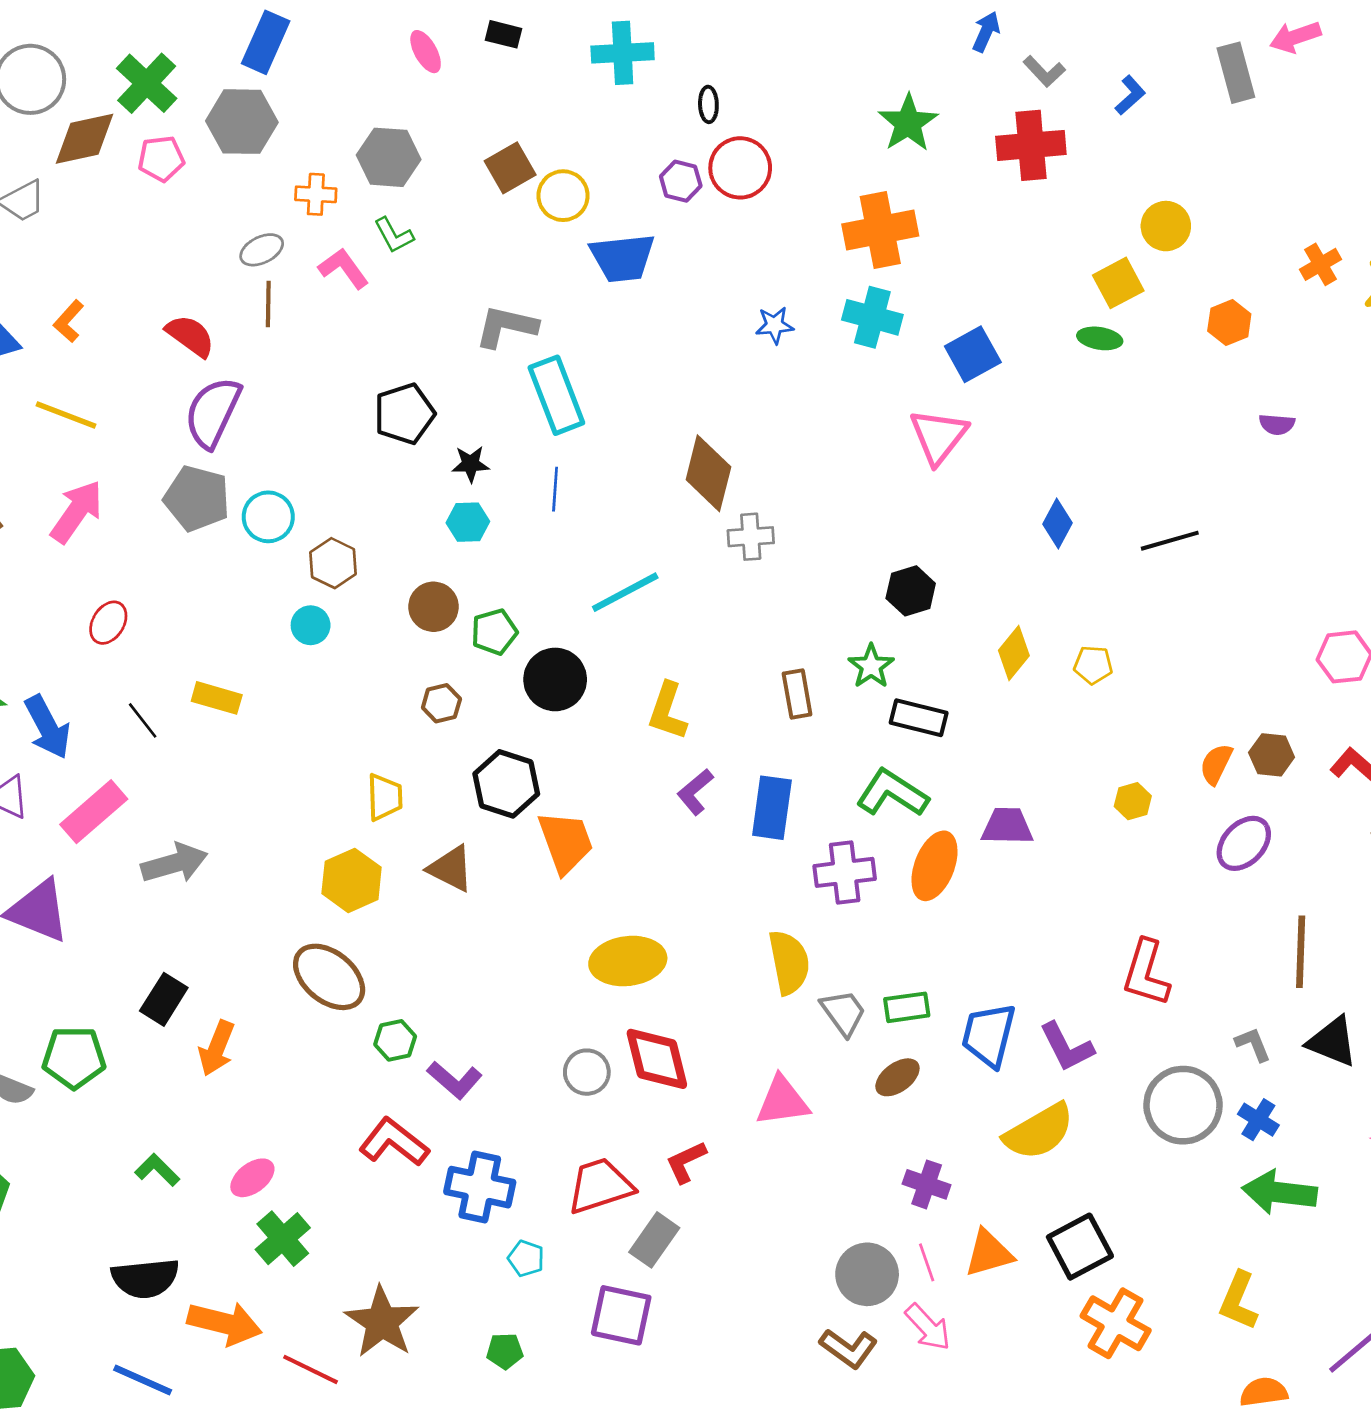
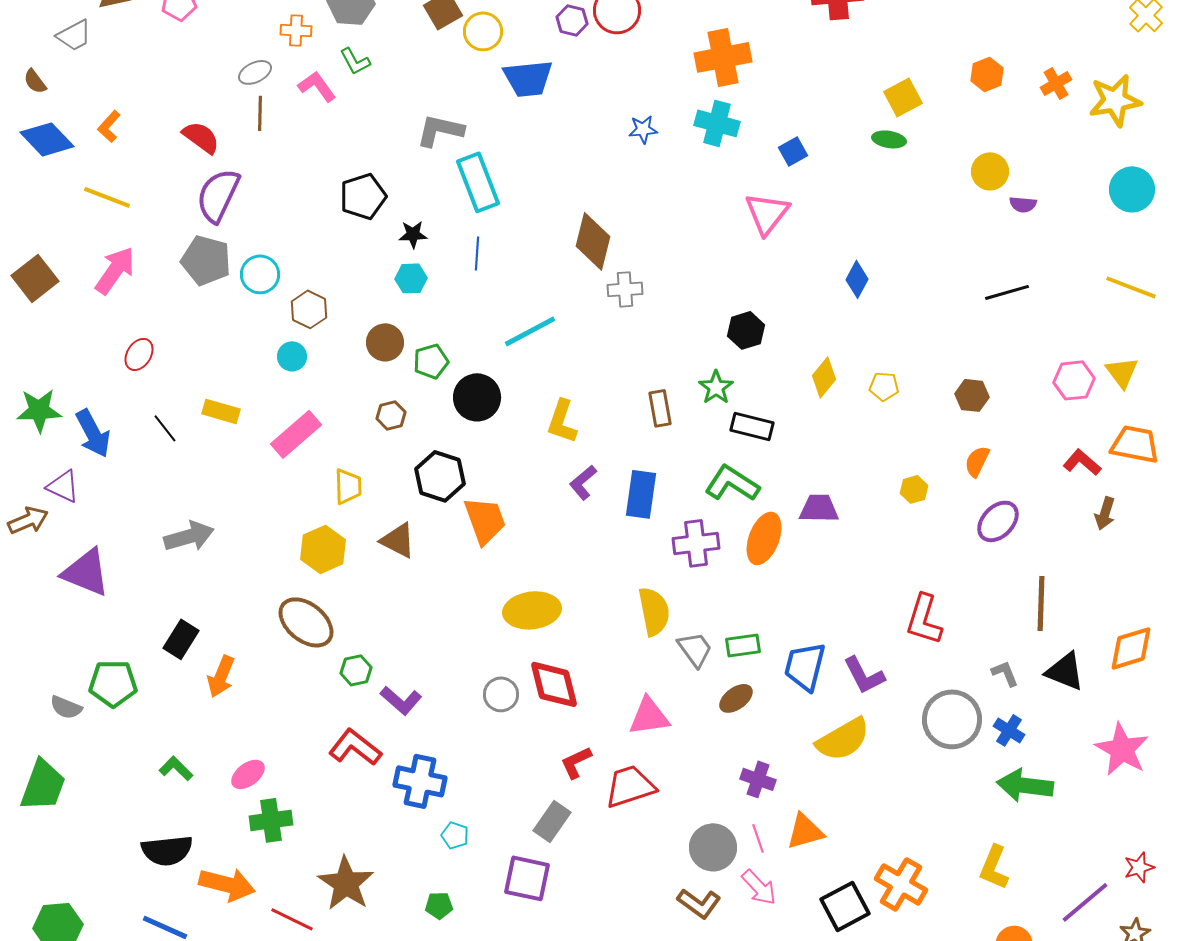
yellow circle: (1166, 226) -> (990, 171), moved
orange hexagon: (1229, 323) -> (987, 74), moved
blue square: (973, 354) -> (793, 151), size x0.7
black line: (1170, 541) -> (1007, 292), moved
brown hexagon: (1272, 755) -> (972, 395), moved
pink rectangle: (94, 812) -> (296, 434), moved
red trapezoid: (600, 1186) -> (630, 786), moved
green cross: (283, 1239) -> (271, 820), turned 33
black square: (1080, 1247) -> (845, 906), moved

